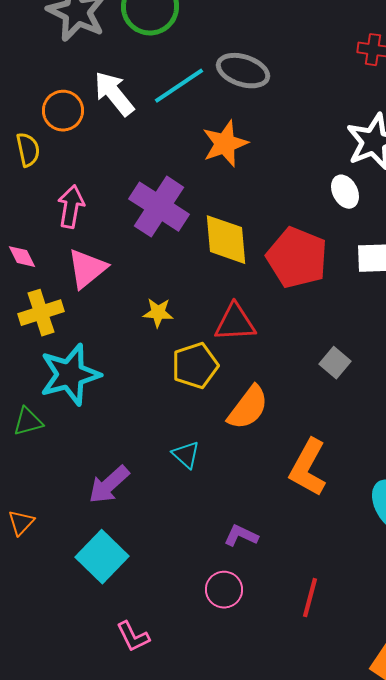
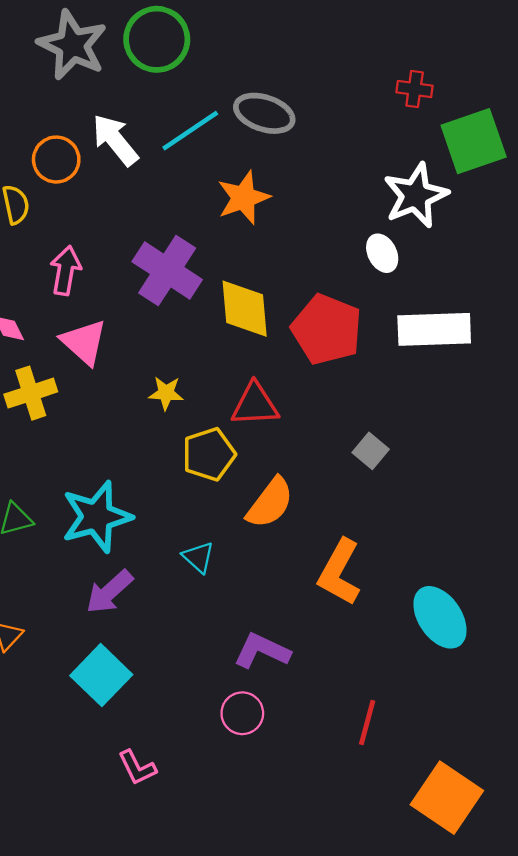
pink triangle: (87, 269) -> (84, 342), turned -39
cyan star: (70, 375) -> (97, 517), moved
purple L-shape: (241, 536) -> (262, 651), size x1.4
red line: (310, 598) -> (367, 723), moved

